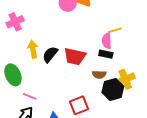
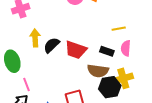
pink semicircle: (107, 41) -> (126, 48), moved
brown semicircle: (99, 75) -> (98, 71), size x1.5
pink line: (30, 96) -> (27, 84), turned 40

